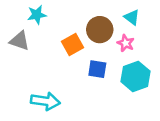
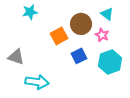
gray triangle: (20, 41) -> (16, 57), moved
blue square: (97, 69) -> (79, 56), turned -35

